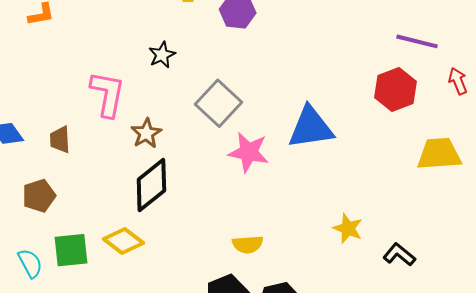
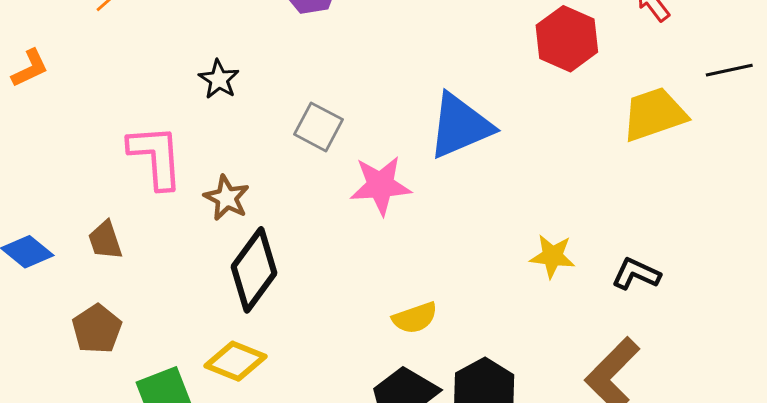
gray square: (219, 103) -> (319, 127), size x0.7

